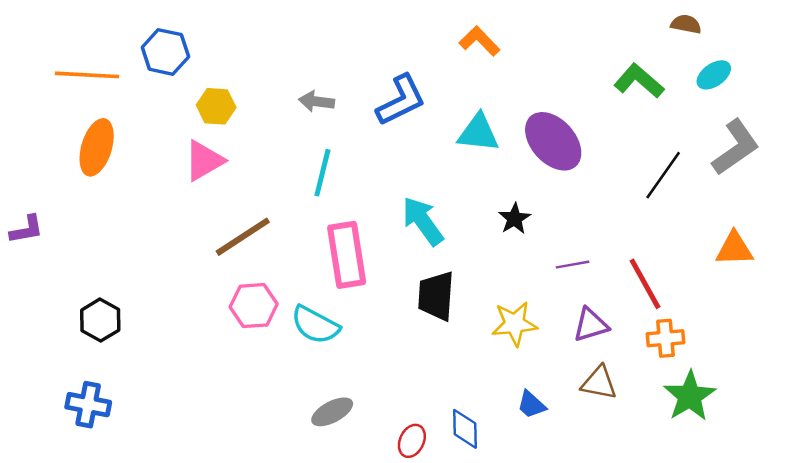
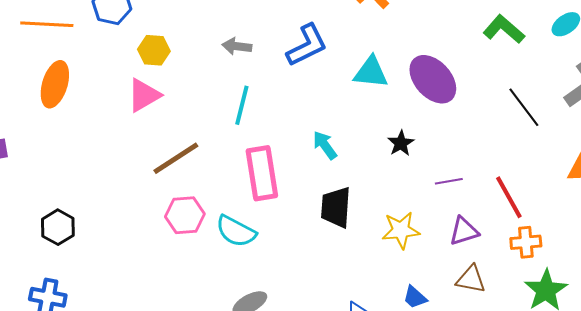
black line: (663, 175) -> (524, 107), turned -72
cyan arrow: (423, 221) -> (325, 145), size x0.7

